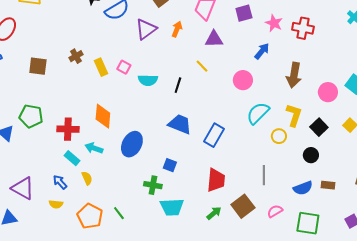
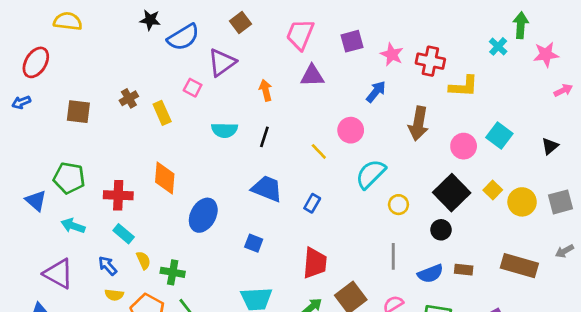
orange arrow: (177, 29) -> (266, 90), moved, turned -35
yellow line: (202, 66) -> (319, 151), moved
pink square: (124, 67) -> (193, 88), moved
yellow L-shape: (294, 115) -> (464, 86), moved, turned 75
black square: (319, 127) -> (452, 193), size x1.5
blue rectangle: (214, 135) -> (312, 203), size x0.6
cyan arrow: (94, 148) -> (73, 226), moved
gray line: (264, 175) -> (393, 256), moved
green cross: (153, 185) -> (173, 272), moved
yellow semicircle: (56, 204) -> (114, 295), moved

